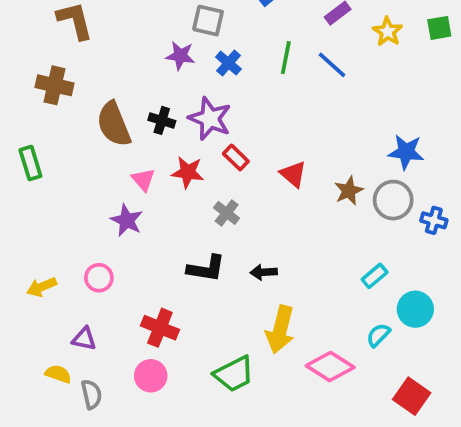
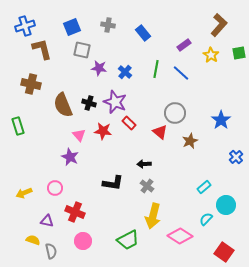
gray square: (208, 21) -> (82, 50), moved
blue star: (406, 152) -> (221, 120), turned 30
gray circle: (393, 200) -> (175, 113), moved
gray cross: (227, 213) -> (147, 186), moved
blue cross: (434, 220) -> (236, 157), turned 32
black arrow: (264, 272) -> (144, 164), moved
red cross: (160, 328) -> (75, 212), moved

